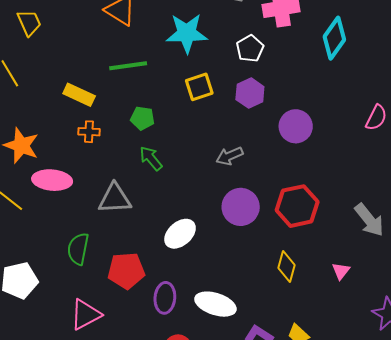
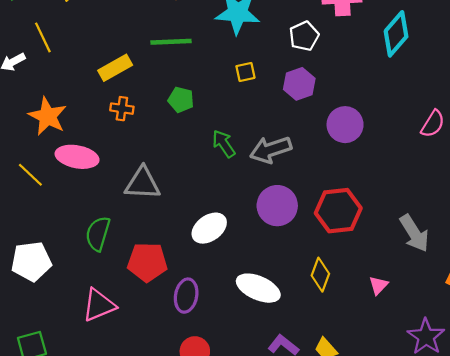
yellow square: (199, 87) -> (245, 72), size x0.7
yellow rectangle: (79, 95) -> (115, 68), turned -60
gray arrow: (230, 156) -> (271, 150), size x1.4
green arrow: (151, 158) -> (224, 144), moved
white ellipse: (215, 304) -> (258, 288), moved

